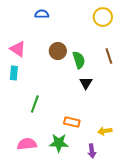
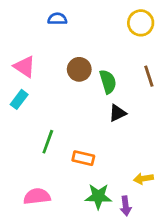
cyan rectangle: (14, 73) -> (19, 99), turned 32
black triangle: (86, 83) -> (117, 113), turned 32
orange rectangle: (72, 122) -> (83, 158), moved
green star: (59, 143) -> (98, 196), moved

